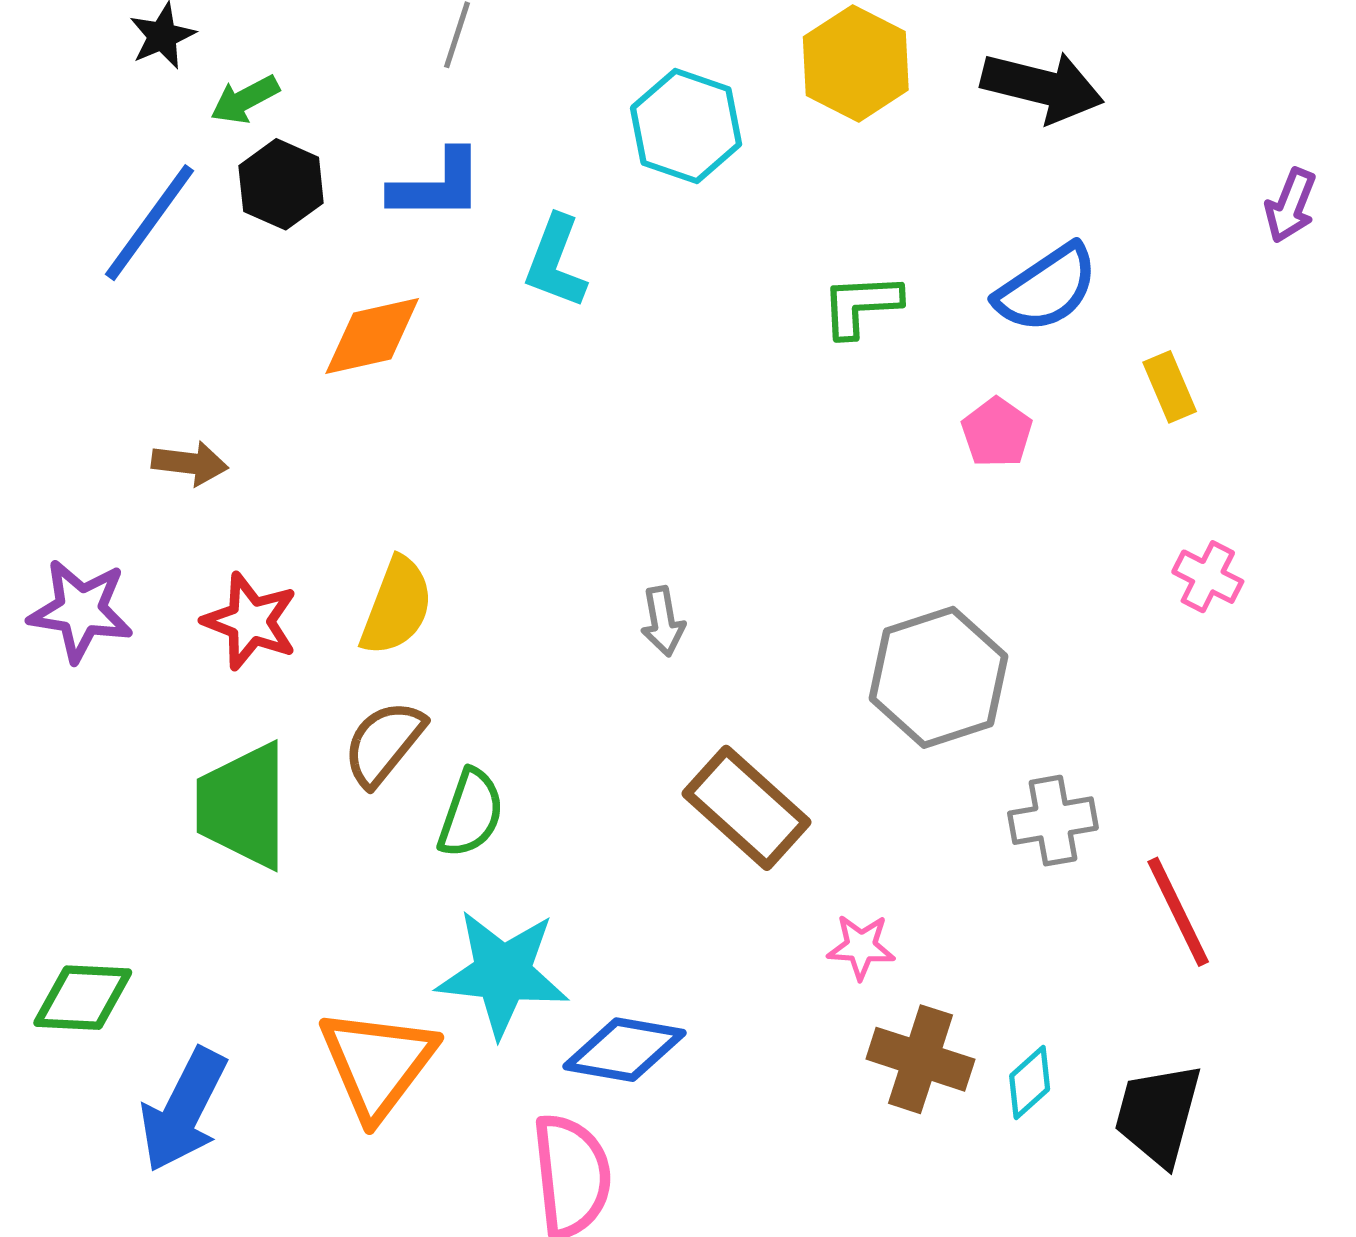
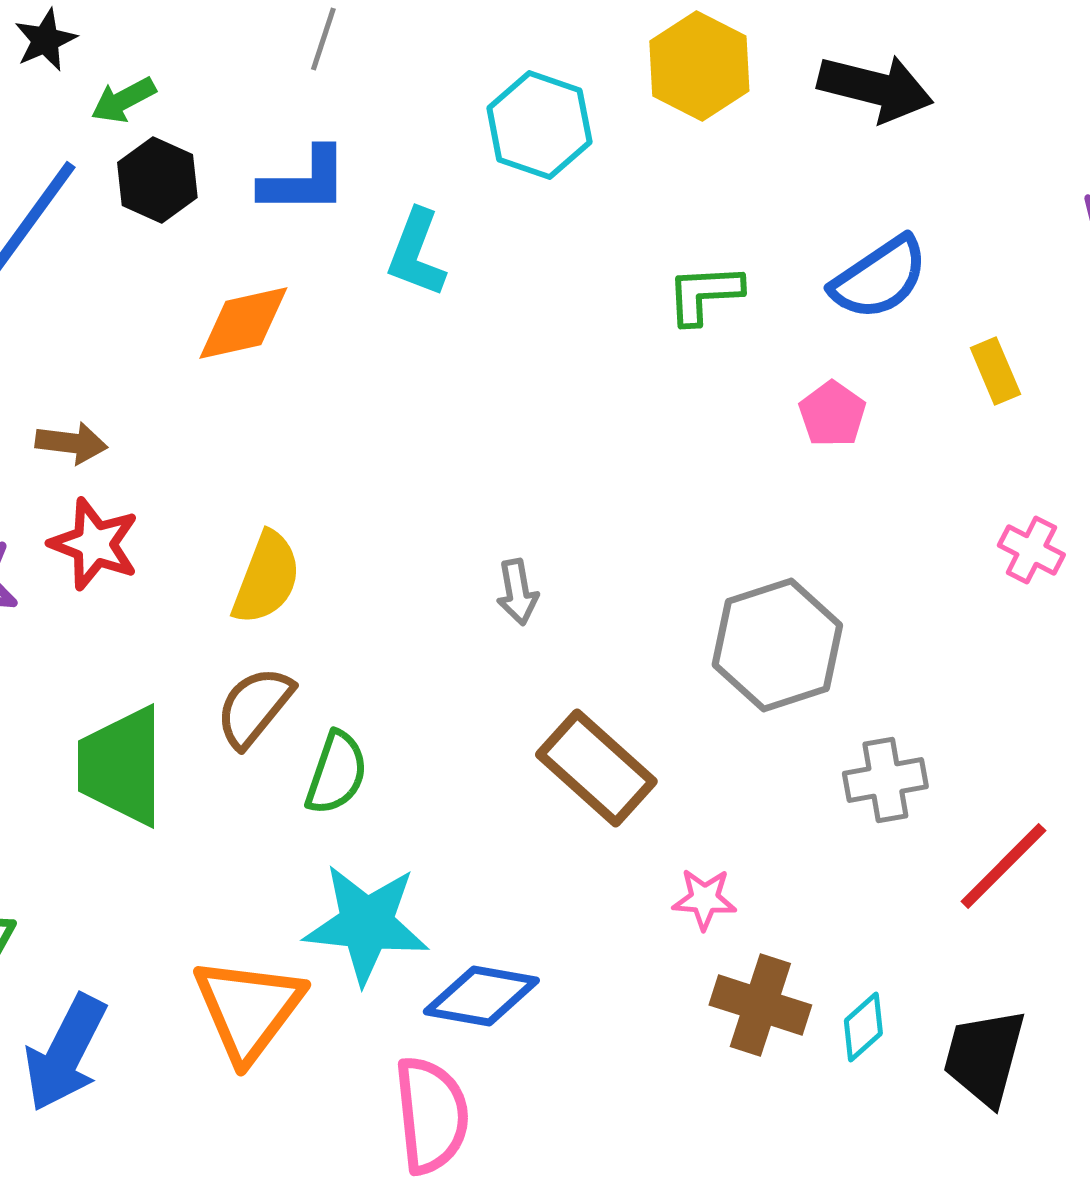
red star: (250, 621) -> (94, 544), moved
red line: (1178, 912) -> (1003, 866), turned 71

